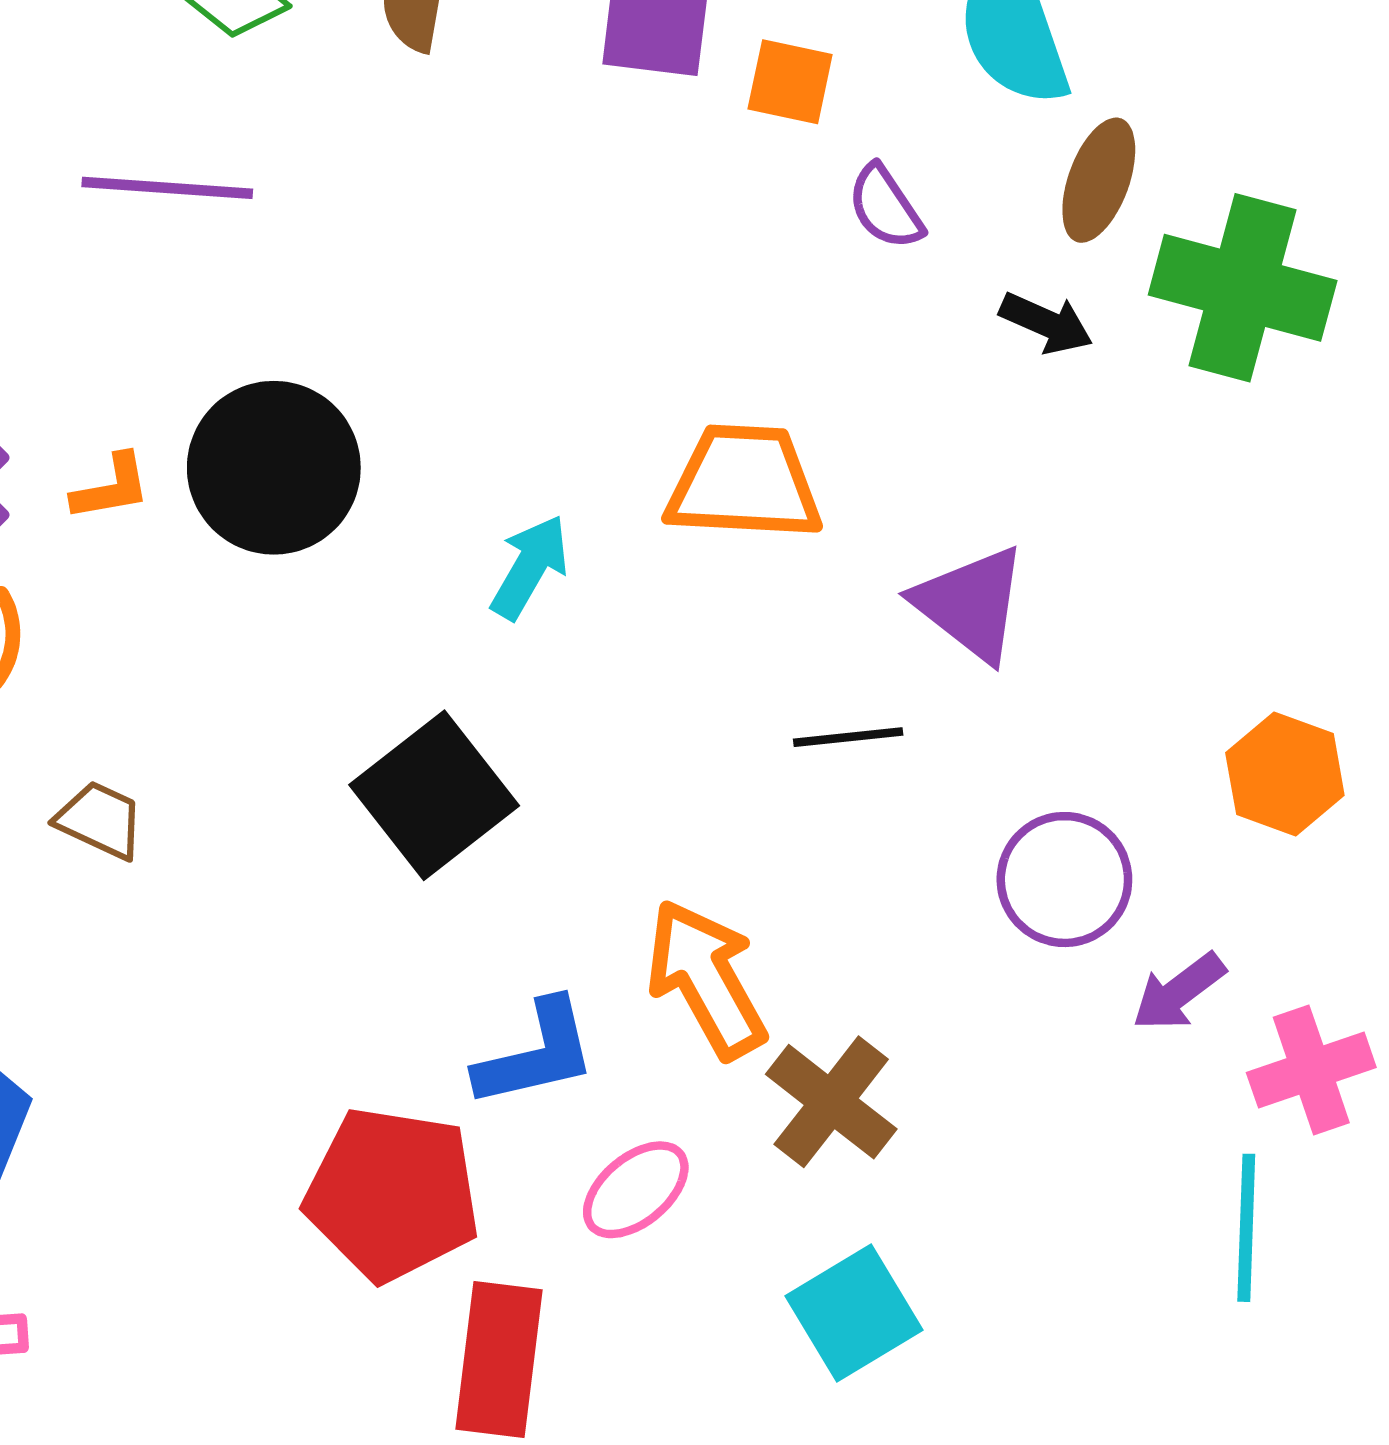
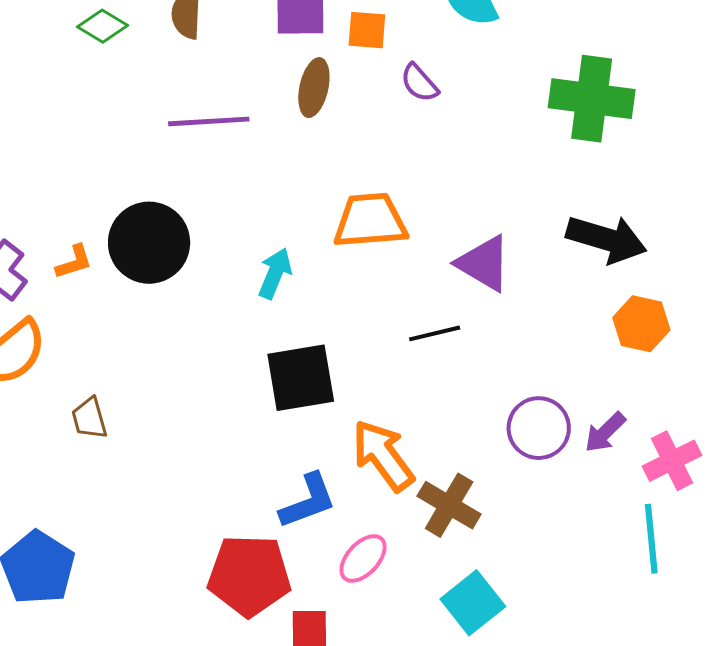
brown ellipse: (1099, 180) -> (314, 88), moved
purple line: (167, 188) -> (209, 121), moved
black arrow: (1046, 323) -> (607, 239), moved, size x1.8
black square: (434, 795) -> (301, 378), moved, turned 36
brown trapezoid: (100, 820) -> (89, 418), turned -123
purple circle: (1064, 880) -> (539, 428), moved

